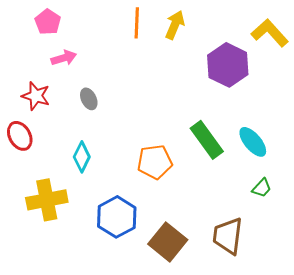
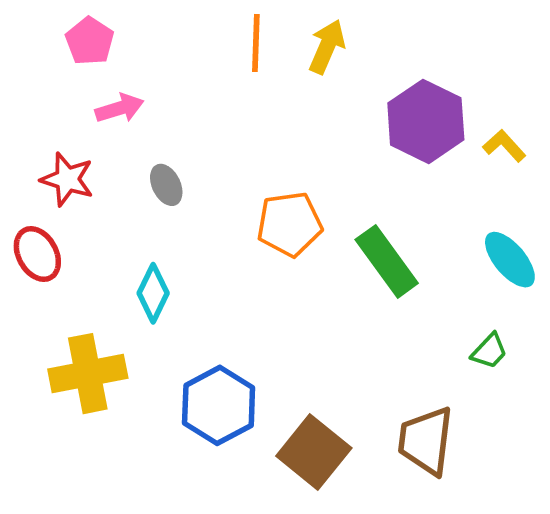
yellow L-shape: (270, 33) -> (504, 146), moved, size x0.6
cyan ellipse: (253, 142) -> (510, 260), moved
orange pentagon: (155, 162) -> (290, 224), moved

